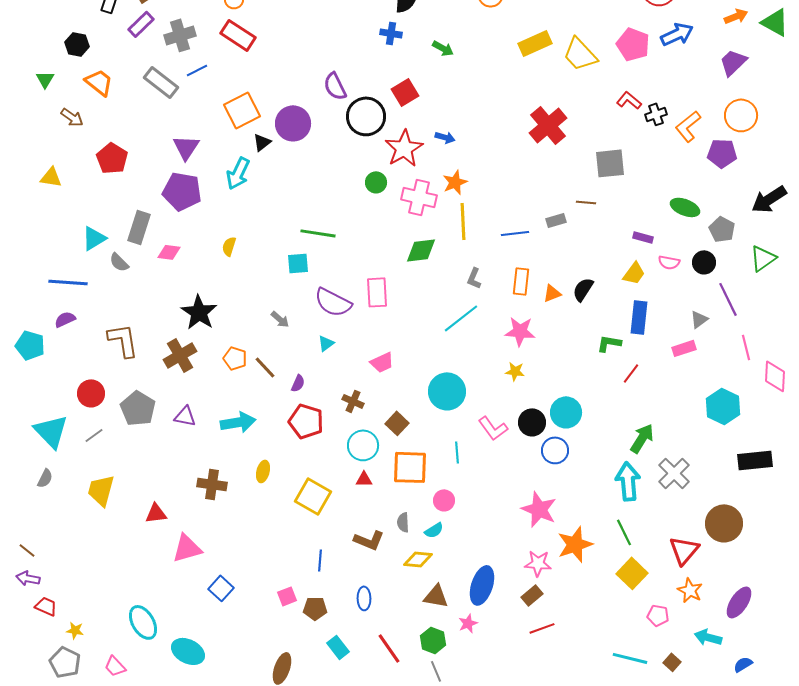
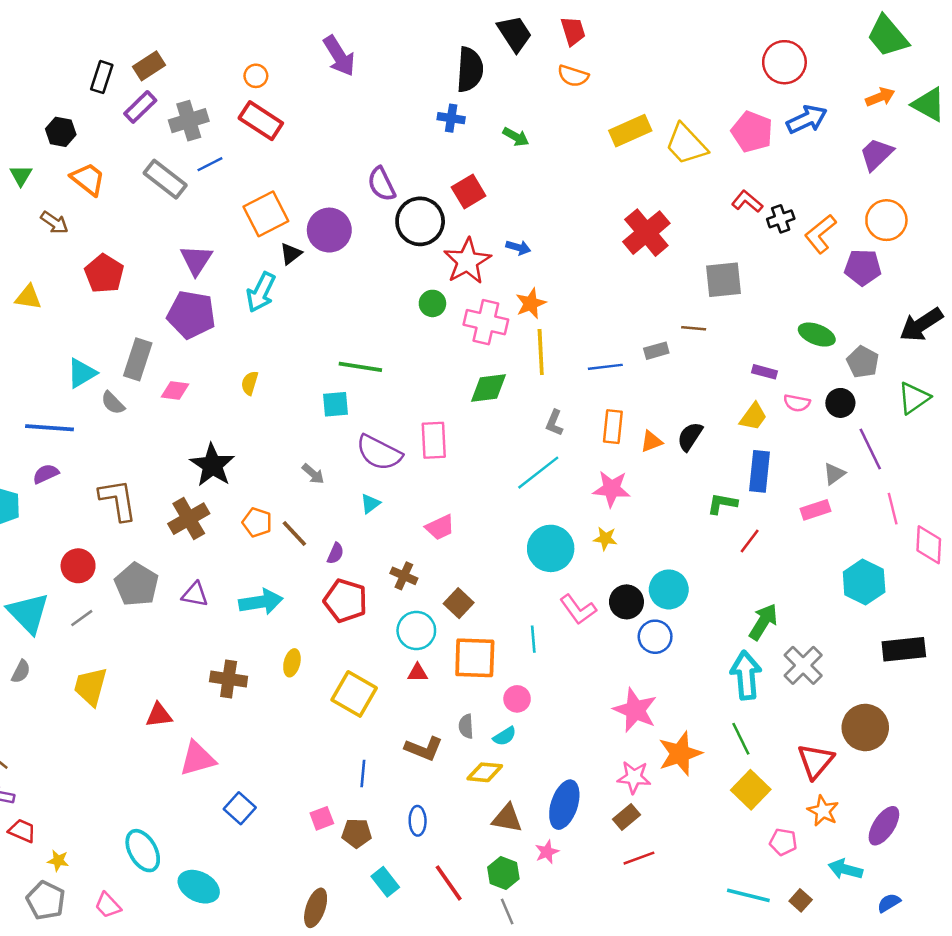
cyan circle: (447, 391) -> (551, 548), moved

